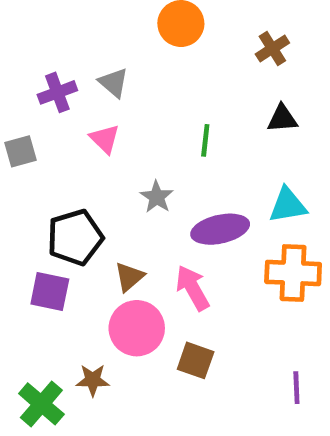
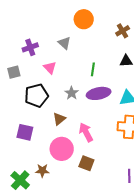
gray triangle: (114, 83) -> (64, 43), moved
purple ellipse: (220, 229) -> (99, 93), moved
black pentagon: (75, 237) -> (37, 95), moved
brown triangle: (129, 277) -> (59, 119), moved

